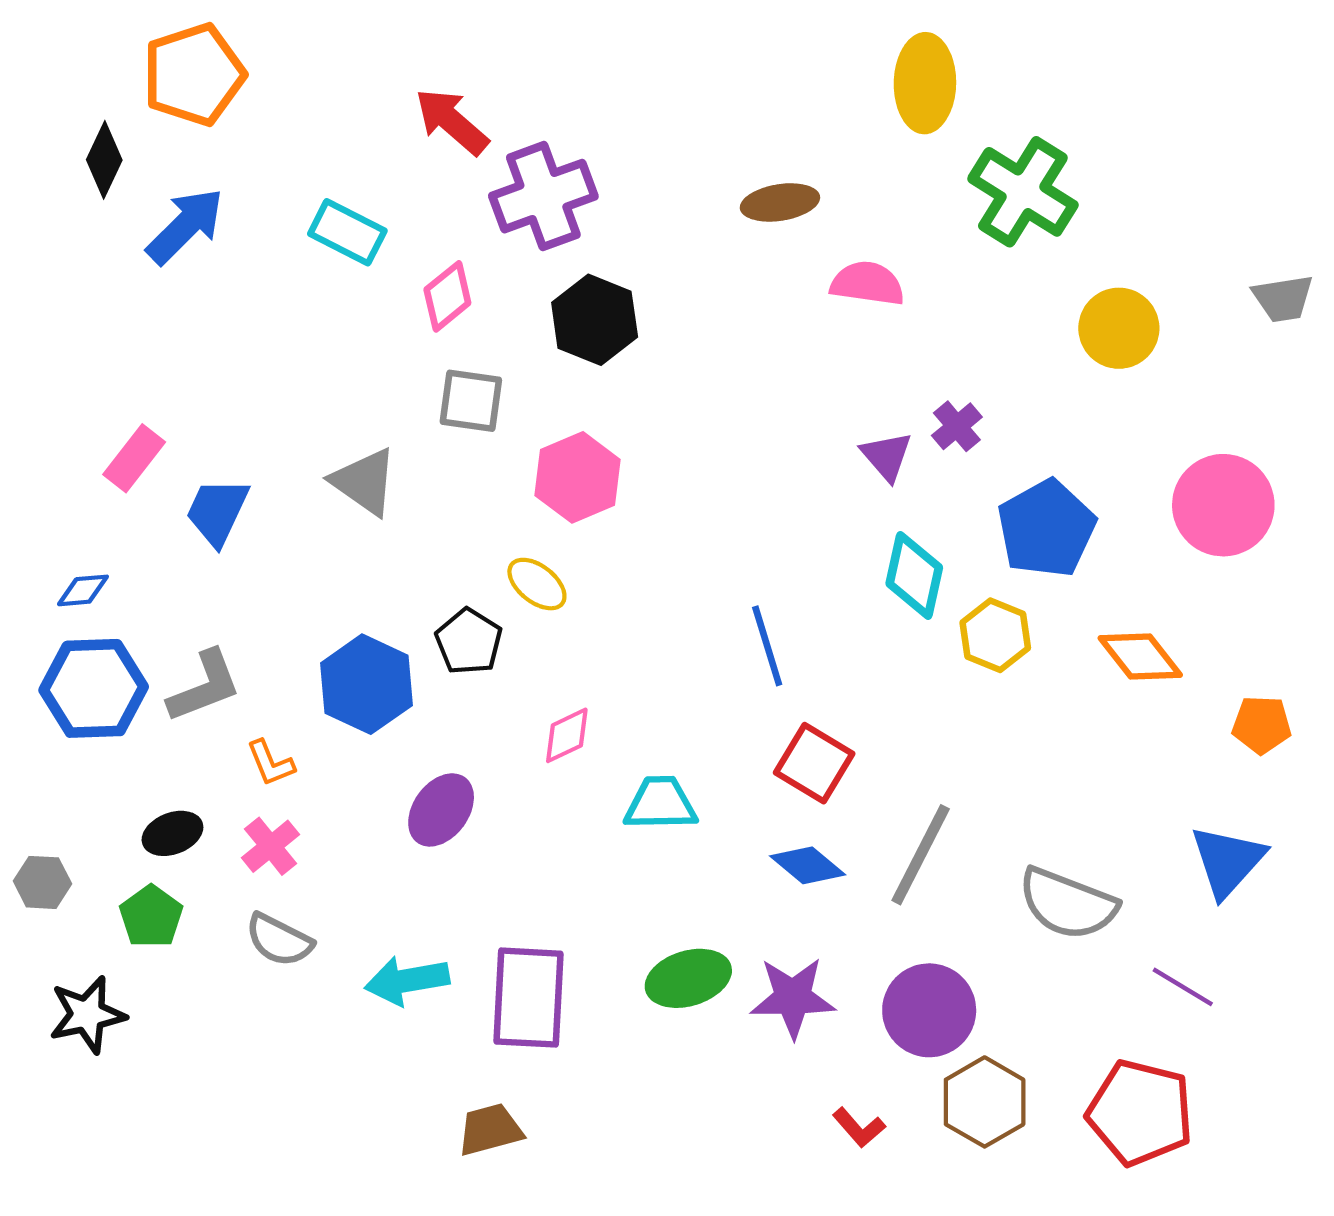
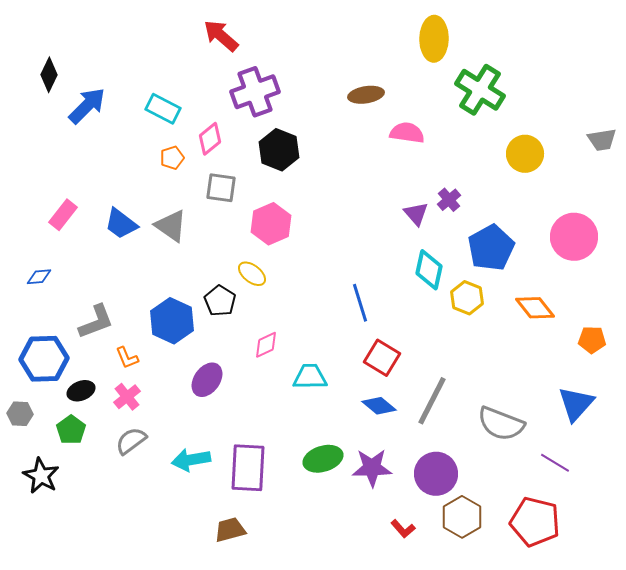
orange pentagon: (194, 75) -> (172, 158), moved, size x0.5
red arrow: (452, 121) -> (221, 36), moved
blue trapezoid: (217, 512) -> (121, 224), moved, turned -78
blue hexagon: (94, 688) -> (44, 359), moved
gray semicircle: (279, 940) -> (131, 441), turned 116
black star: (87, 1015) -> (41, 476), turned -30

